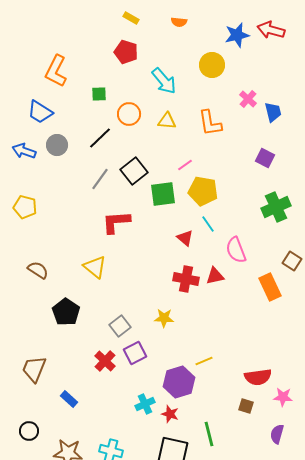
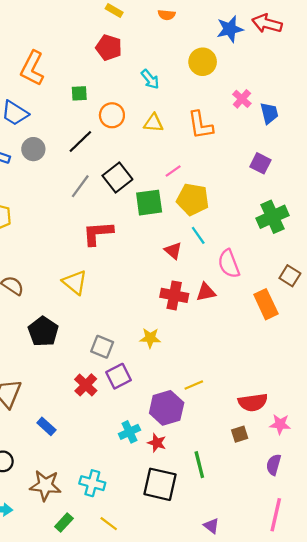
cyan arrow: (164, 81) -> (150, 79), size x0.7
gray square: (120, 326) -> (102, 347), turned -30
brown square: (246, 406) -> (240, 434), turned -35

